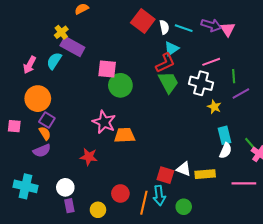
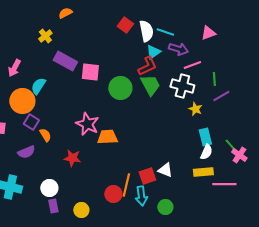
red square: (143, 21) -> (125, 25), size x0.7
purple arrow: (211, 25) -> (178, 49), moved
white semicircle: (164, 27) -> (146, 31), size x1.5
pink triangle: (228, 29) -> (208, 33), turned 42
purple rectangle: (72, 47) -> (65, 61), moved
cyan semicircle: (54, 61) -> (38, 86), moved
green circle: (120, 85) -> (120, 88), moved
orange semicircle: (45, 133) -> (45, 135), moved
yellow rectangle: (205, 174) -> (203, 172), moved
red square: (165, 175) -> (147, 176), turned -36
red circle: (120, 193) -> (113, 194), moved
orange line: (144, 203) -> (126, 185), moved

